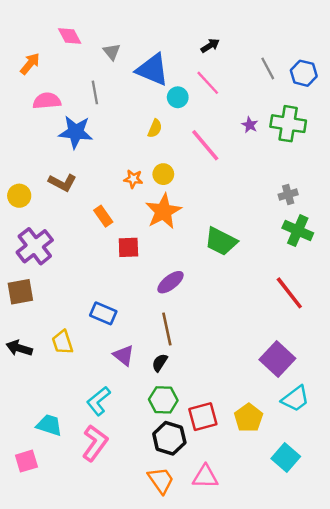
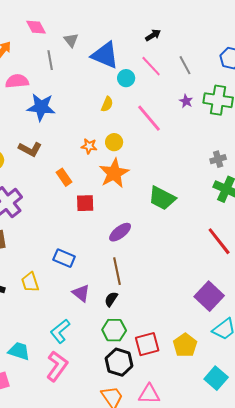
gray line: (268, 68) -> (185, 65), moved
gray line: (95, 92) -> (50, 60), moved

